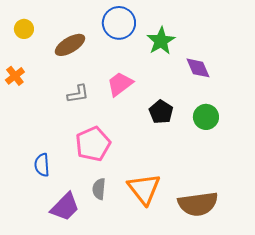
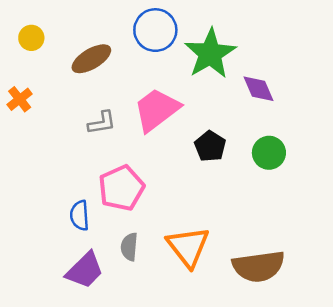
green star: (161, 41) -> (210, 54), size x1.4
pink trapezoid: (120, 84) -> (157, 110), size x1.4
blue semicircle: (42, 165) -> (80, 215), moved

